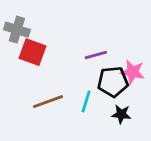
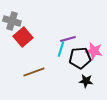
red square: (32, 52) -> (23, 37), turned 30
cyan line: (86, 102) -> (61, 49), moved

